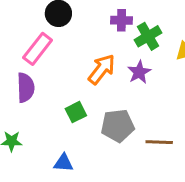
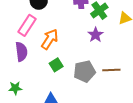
orange arrow: (102, 69) -> (50, 39), moved
brown line: (159, 142) -> (111, 70), moved

